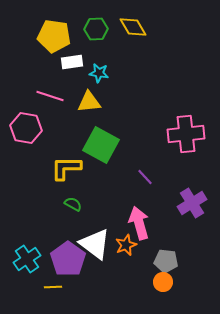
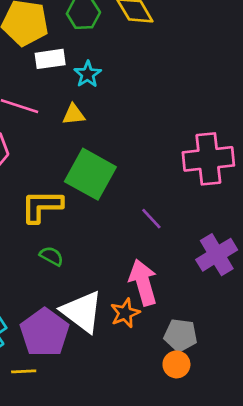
cyan star: (99, 73) -> (88, 74), turned 30
yellow triangle: (89, 102) -> (74, 114), size x0.7

